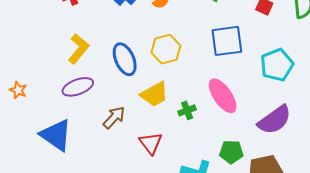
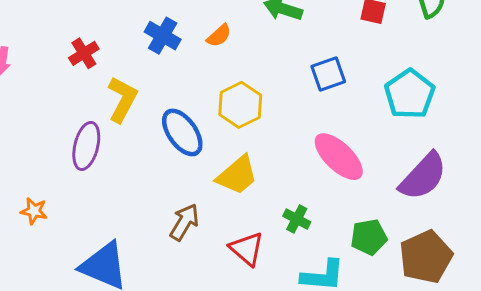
blue square: (227, 41) -> (328, 74), size x0.7
yellow L-shape: (78, 49) -> (122, 99), moved
purple ellipse: (78, 87) -> (86, 146), moved, turned -44
green cross: (187, 110) -> (297, 219), moved, turned -30

